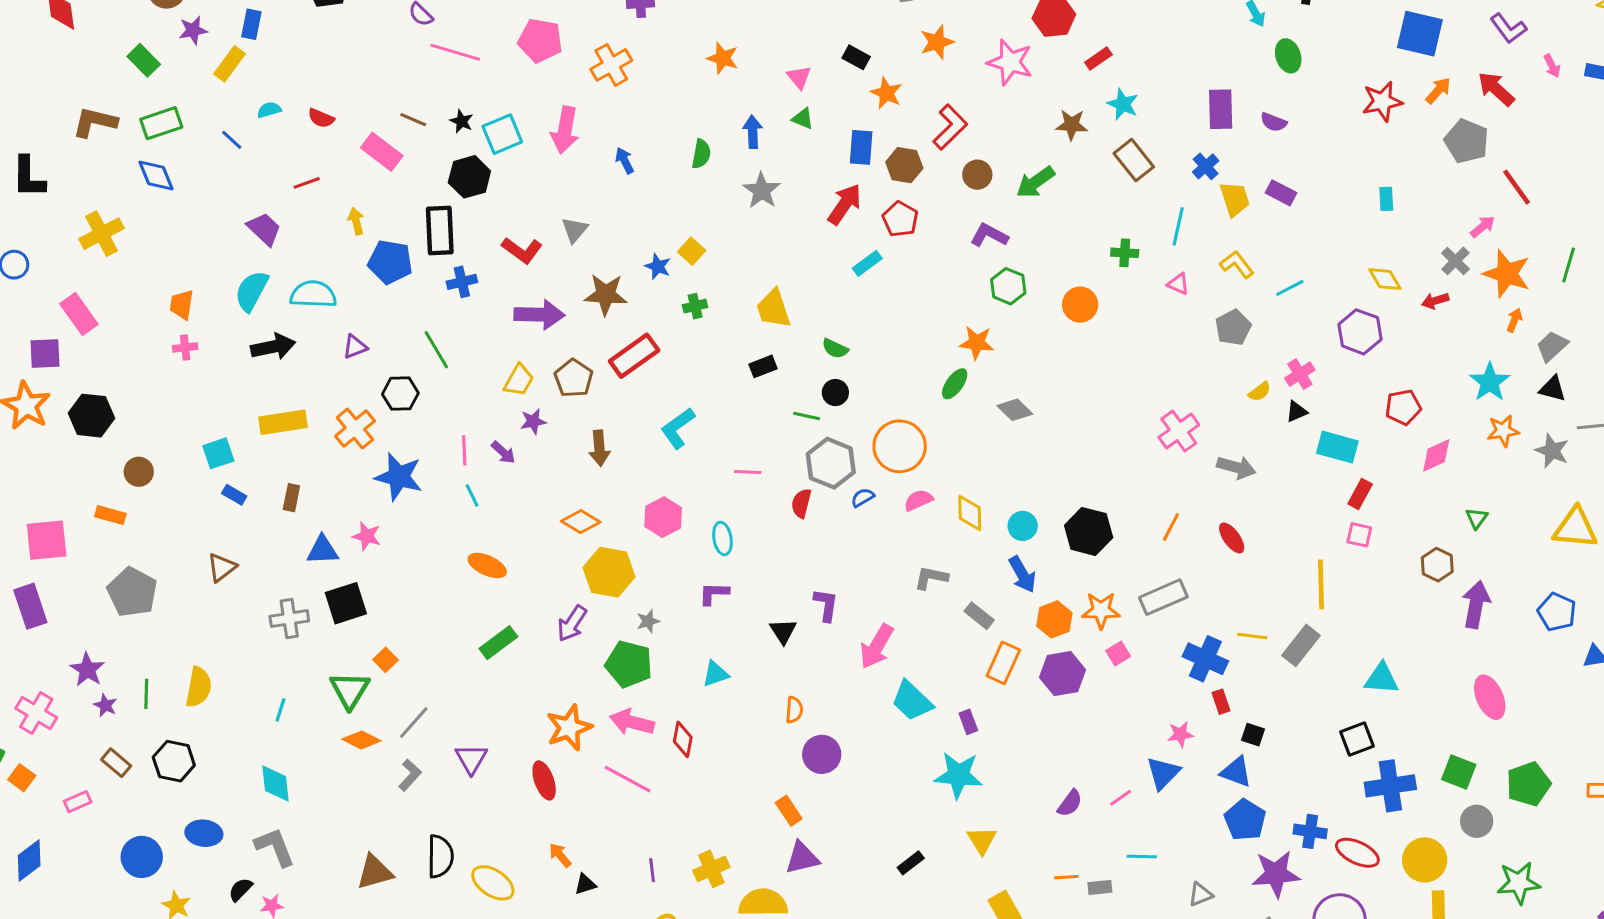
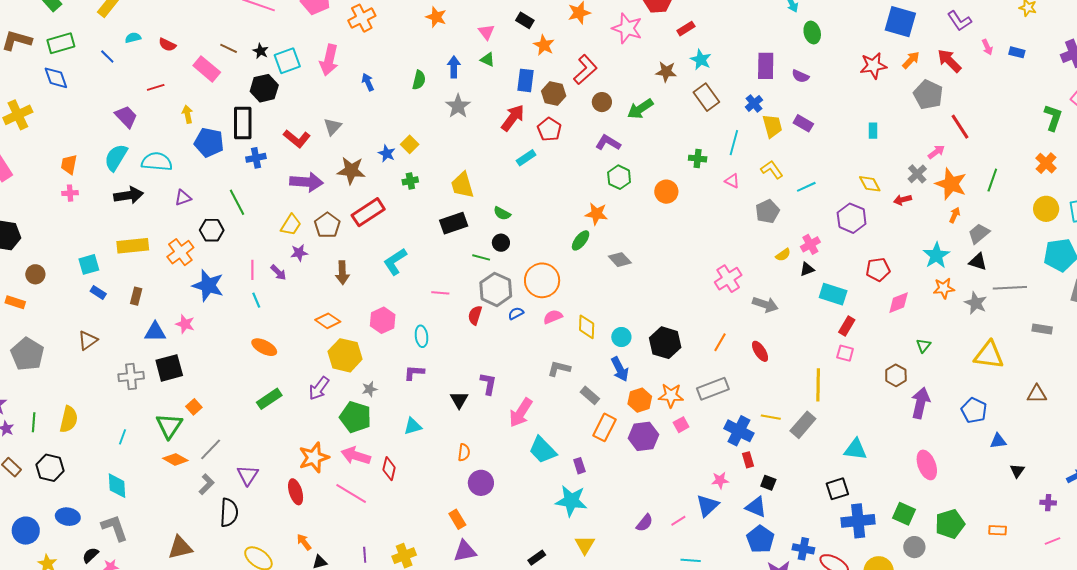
black rectangle: (763, 366) -> (454, 223), size x1.5
black semicircle: (440, 856) -> (229, 513), moved

